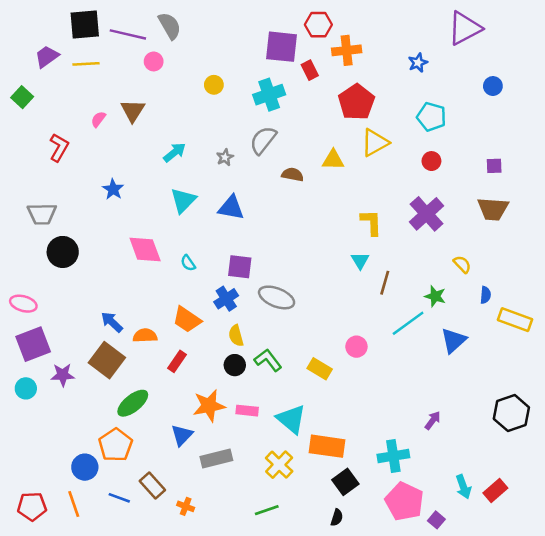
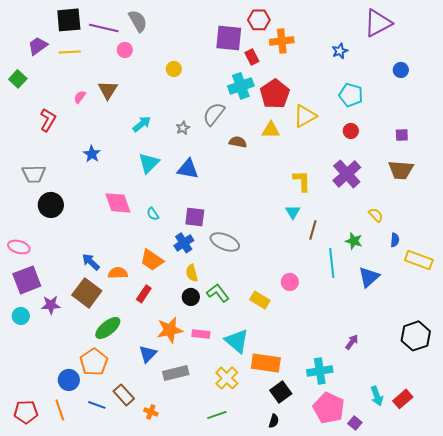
cyan cross: (269, 95) -> (241, 86), moved
red pentagon: (356, 102) -> (275, 94), moved
cyan line: (408, 323) -> (332, 263), turned -60

